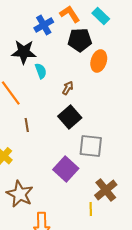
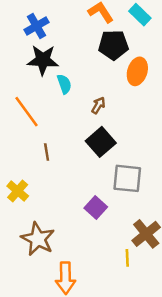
blue cross: (44, 25) -> (37, 26), moved
purple square: (66, 169) -> (96, 207), size x0.7

